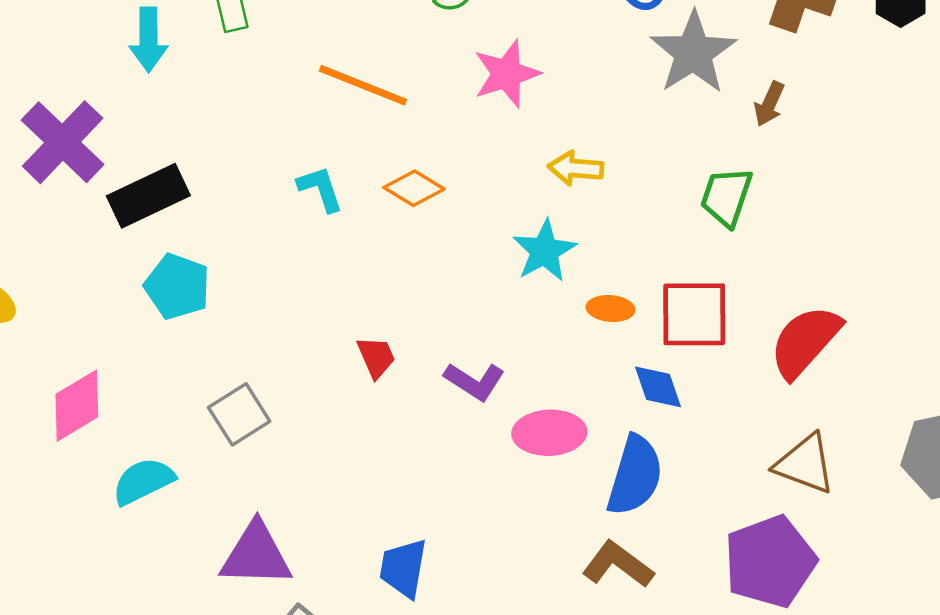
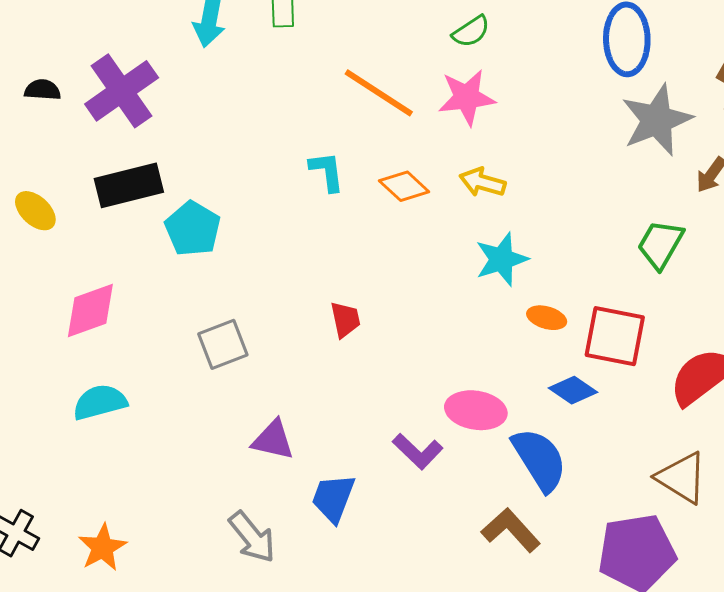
pink star: (507, 74) -> (467, 97), moved
yellow arrow: (576, 168) -> (482, 182), moved
black rectangle: (148, 196) -> (129, 185), moved
purple L-shape: (475, 381) -> (418, 451), moved
blue diamond: (658, 387) -> (573, 390), turned -48
blue semicircle: (635, 476) -> (539, 459), turned -60
cyan semicircle: (143, 481) -> (100, 402), moved
purple triangle: (256, 555) -> (273, 440), moved, size x0.7

